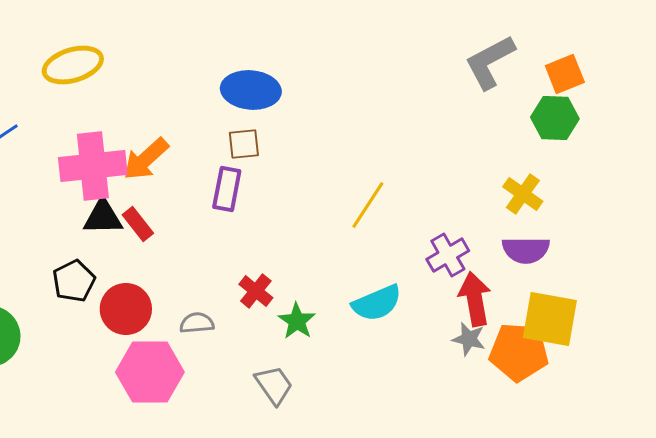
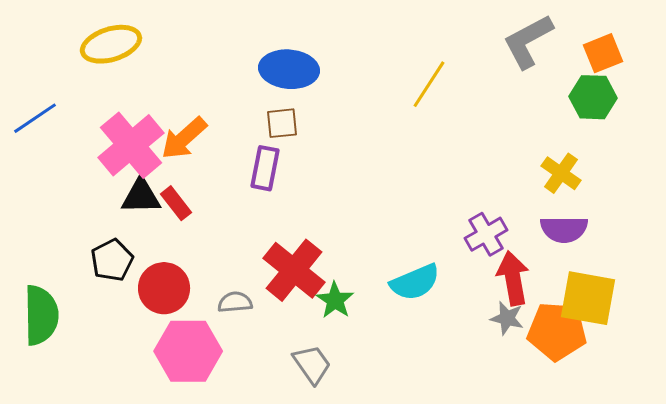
pink cross: (93, 166) -> (131, 145), turned -34
yellow line: (368, 205) -> (429, 84), moved
red cross: (256, 291) -> (294, 270), size x1.8

